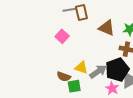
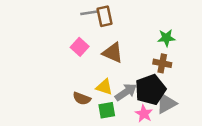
brown triangle: (107, 28) -> (113, 53), moved
green square: (74, 86) -> (107, 110), moved

